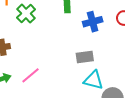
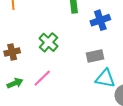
green cross: (26, 14) -> (48, 42), moved

